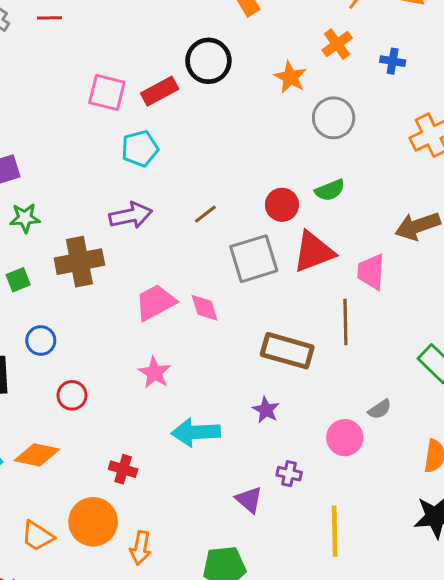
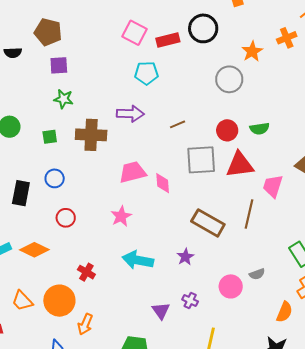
gray circle: (334, 118) -> (229, 79), moved

